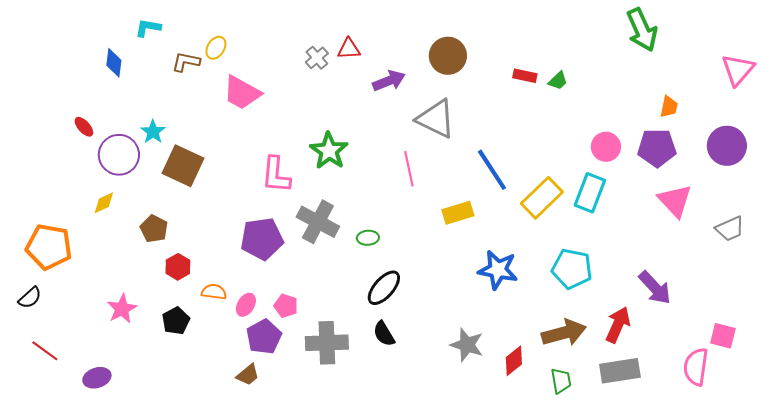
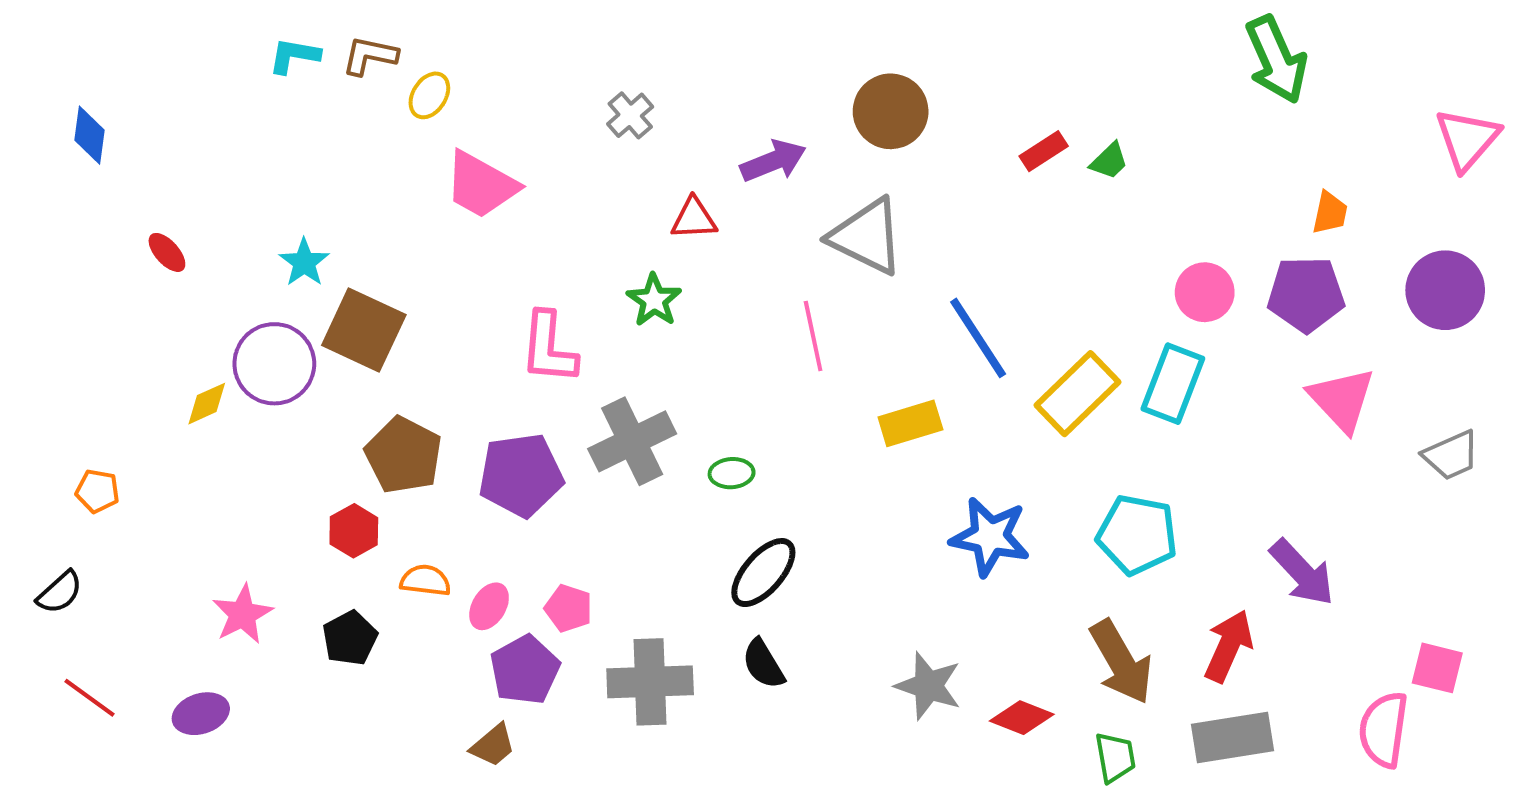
red triangle: (349, 49) -> (694, 219), moved
brown L-shape: (186, 62) -> (370, 56), moved
blue diamond: (114, 63) -> (89, 135), moved
red rectangle: (525, 76) -> (1044, 151), turned -45
green star: (329, 151) -> (654, 300), size x0.7
purple circle: (119, 155) -> (274, 364), moved
gray cross: (318, 222) -> (632, 441), turned 36
brown pentagon: (154, 229) -> (404, 455), moved, size x1.4
orange pentagon: (49, 247) -> (97, 491), size x0.5
brown arrow: (564, 333) -> (1121, 662), turned 75
red diamond: (514, 361) -> (1022, 718), turned 60
purple ellipse: (97, 378) -> (201, 714), moved

